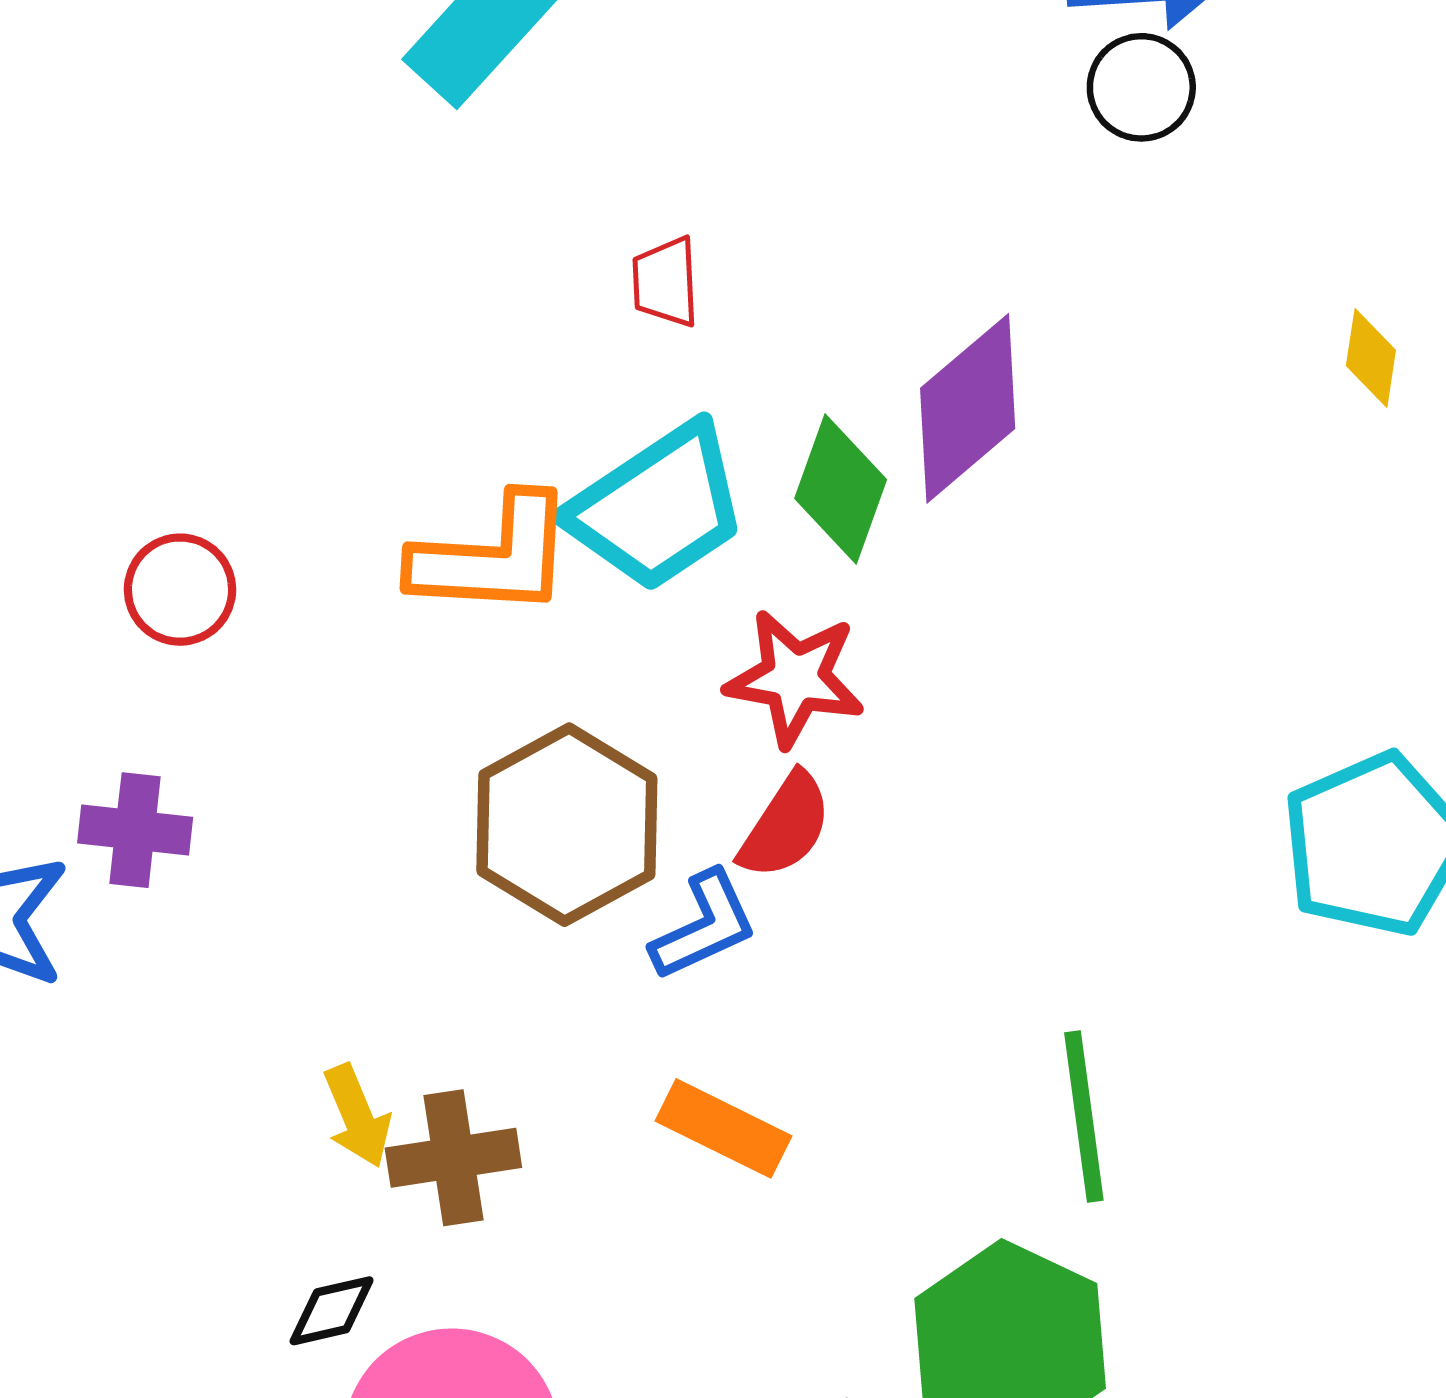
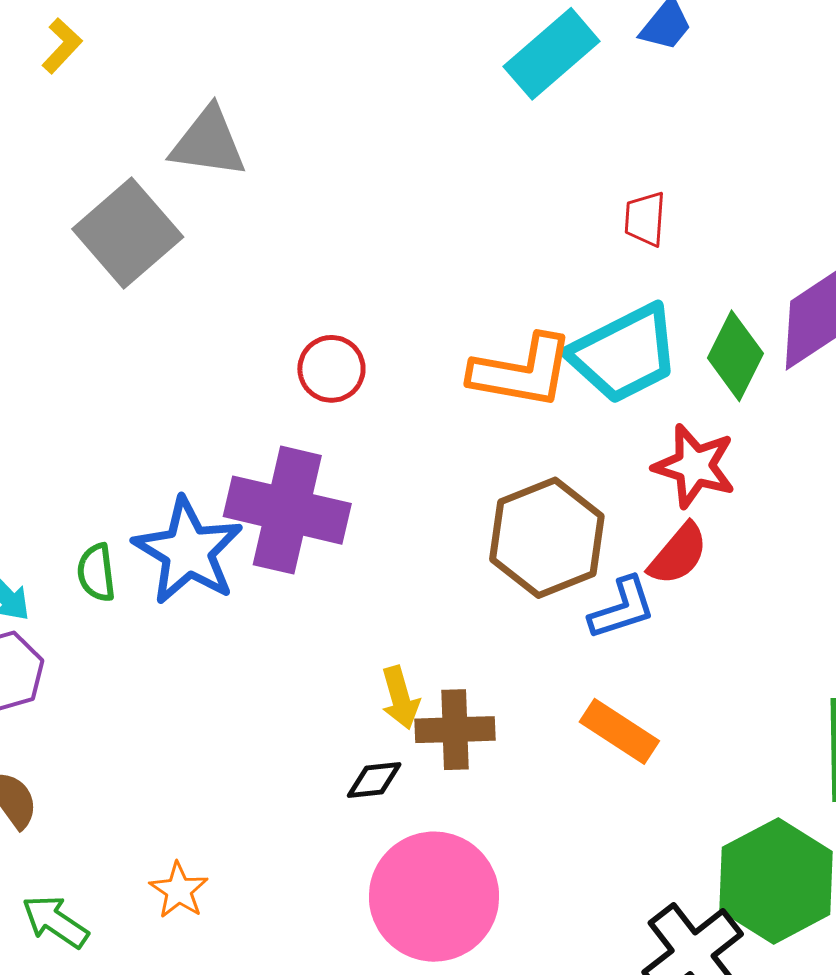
purple cross: (135, 830) -> (287, 510), size x1.8
black diamond: (332, 1311) -> (374, 780), moved

